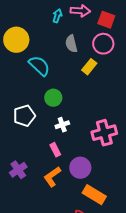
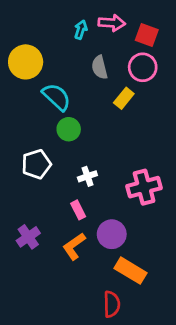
green circle: (53, 98) -> (69, 129), moved

